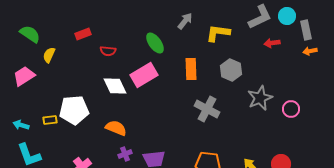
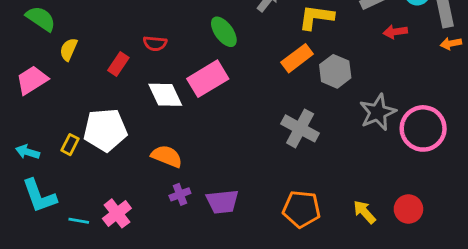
red rectangle: (83, 34) -> (118, 64), moved, turned -35
orange rectangle: (191, 69) -> (297, 58), moved, turned 55
pink circle: (291, 109) -> (423, 128), size x1.8
yellow rectangle: (50, 120) -> (70, 145), turned -56

